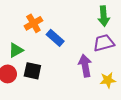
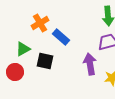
black square: (32, 71) -> (45, 61), moved

